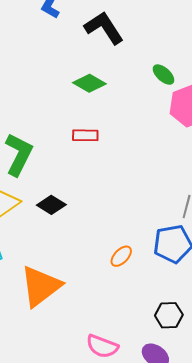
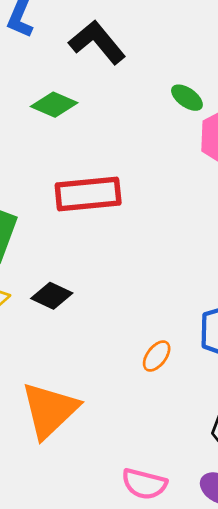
green diamond: (89, 83) -> (54, 105), moved
red rectangle: (85, 135) -> (88, 194), size x1.8

